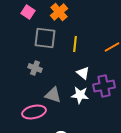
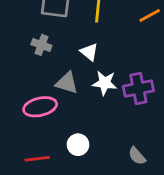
white triangle: (83, 73) -> (89, 52), moved
purple cross: (104, 86) -> (138, 89), moved

